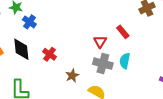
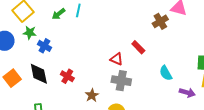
red triangle: (100, 42) -> (117, 59), turned -32
cyan semicircle: (125, 61) -> (166, 73), moved, turned -35

